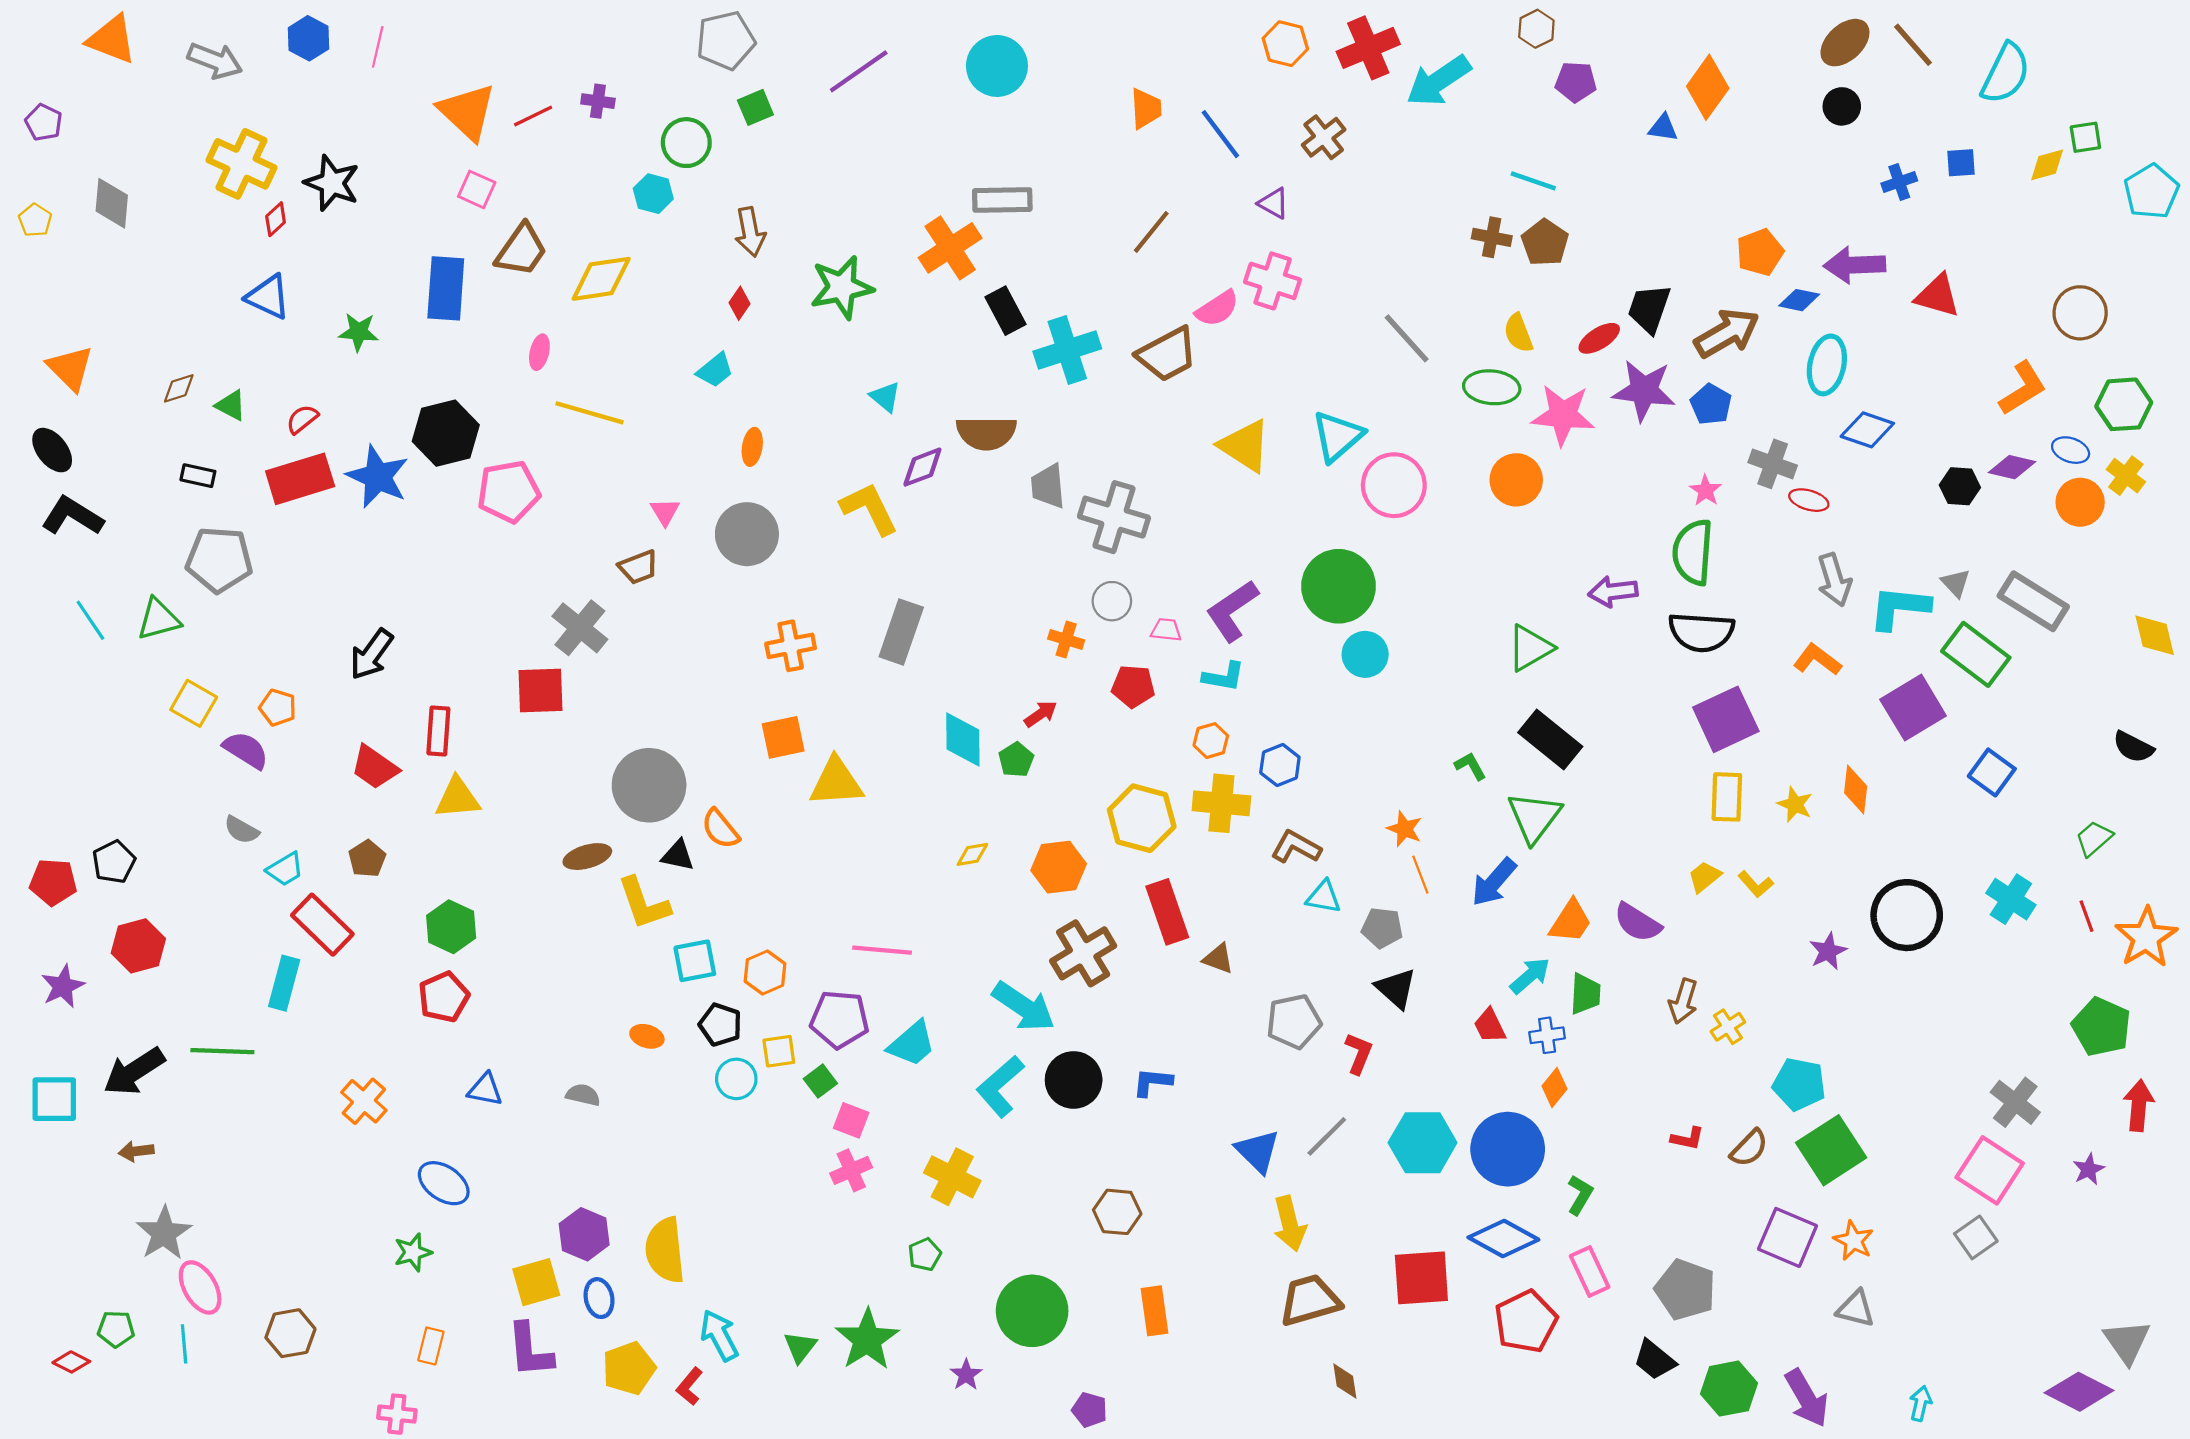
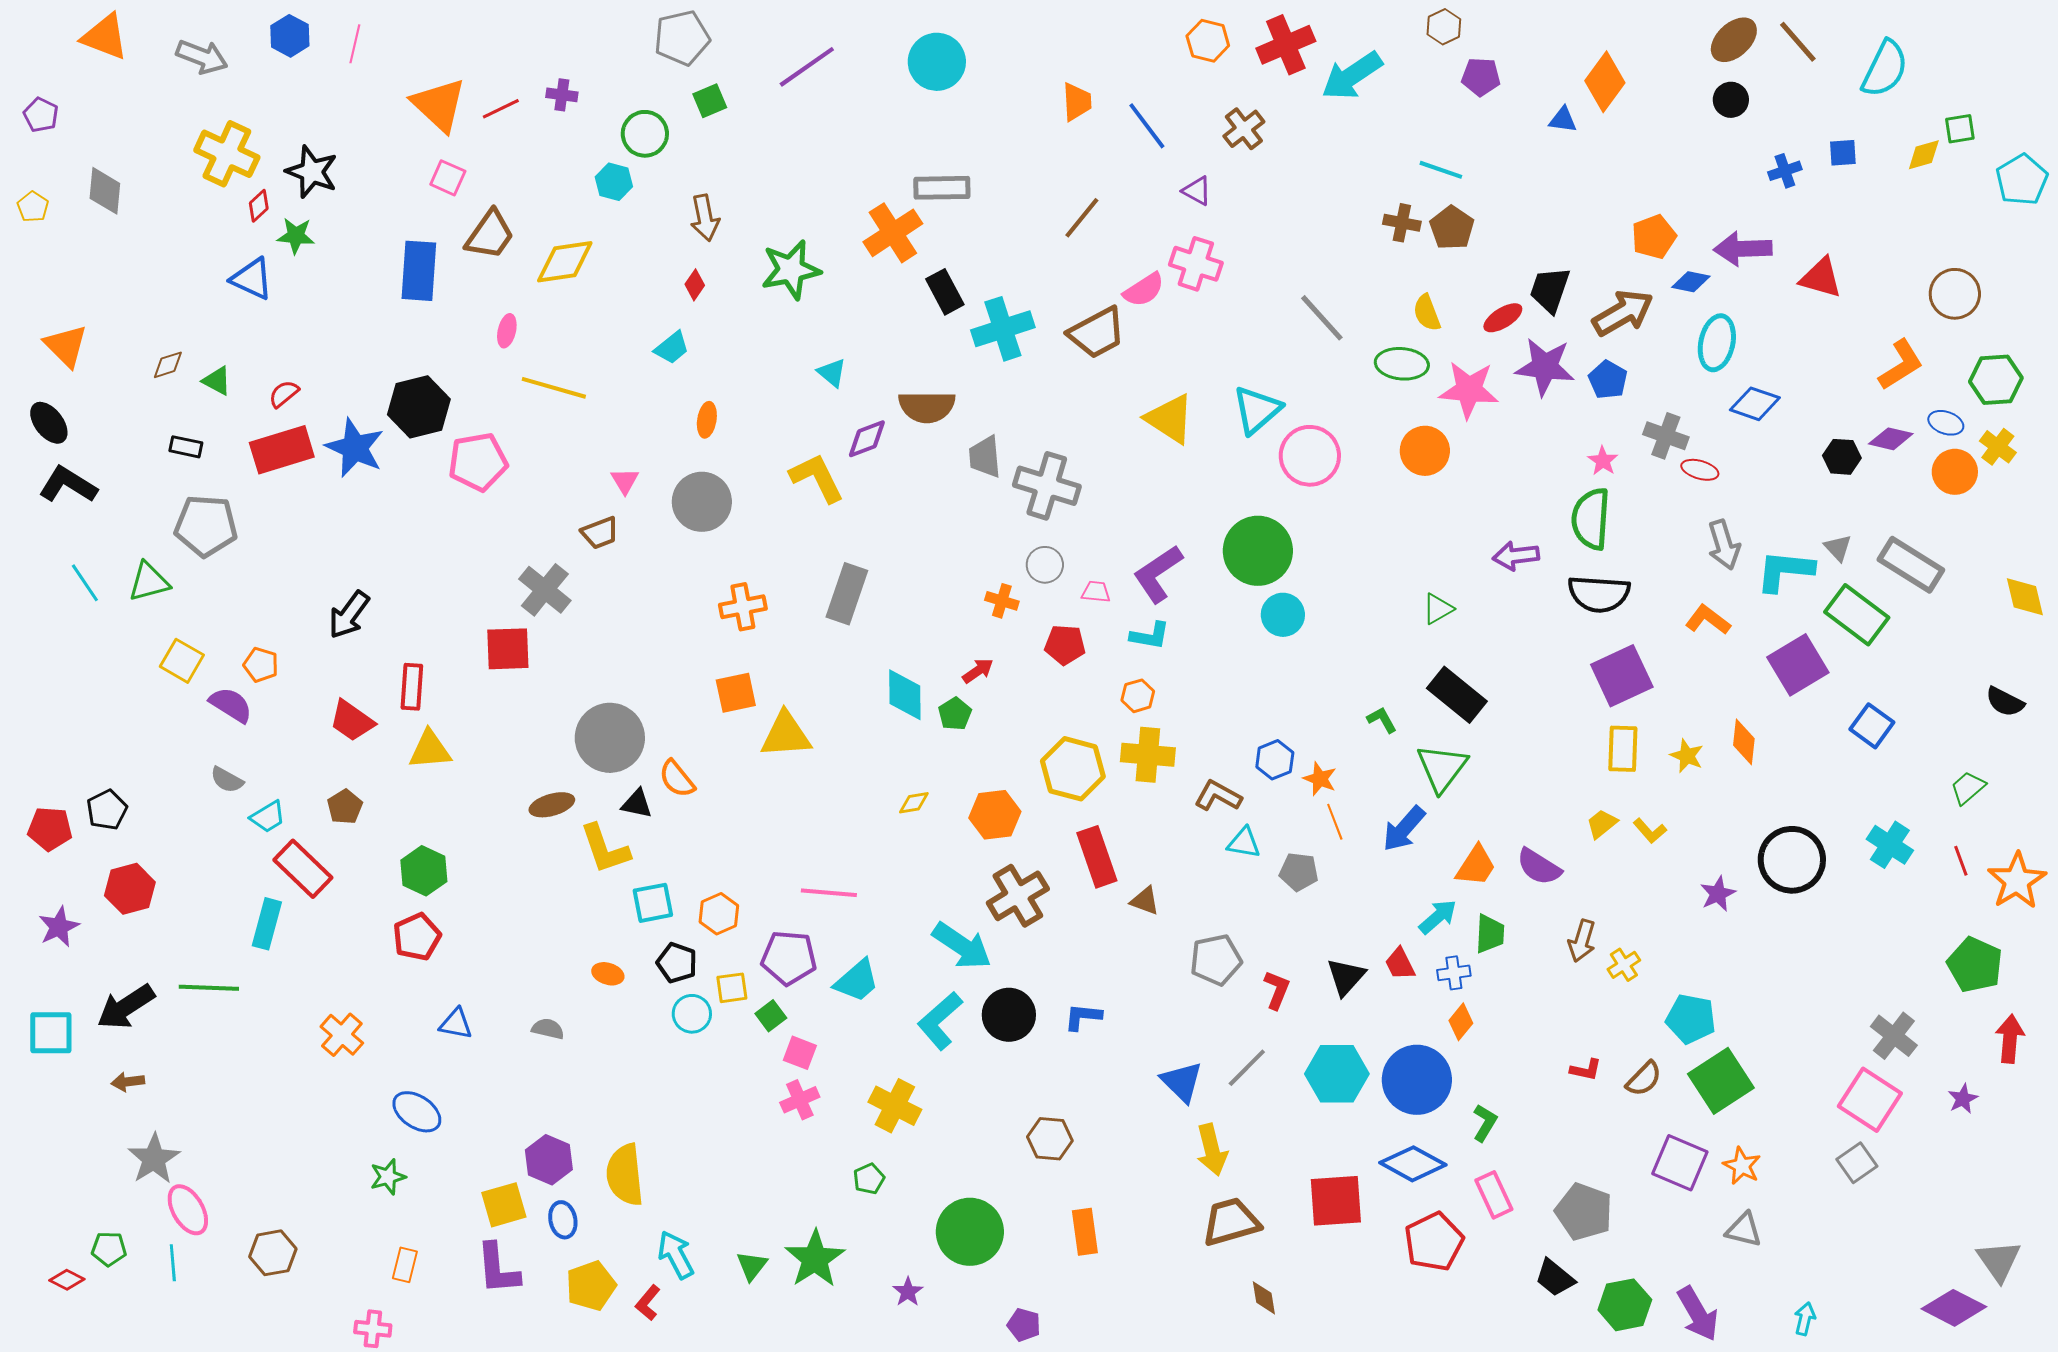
green star: (359, 332) -> (296, 236), moved
green triangle: (1530, 648) -> (1438, 609), size x0.7
blue hexagon: (1280, 765) -> (1275, 760), moved
black triangle: (1396, 988) -> (1346, 977), moved, turned 30

